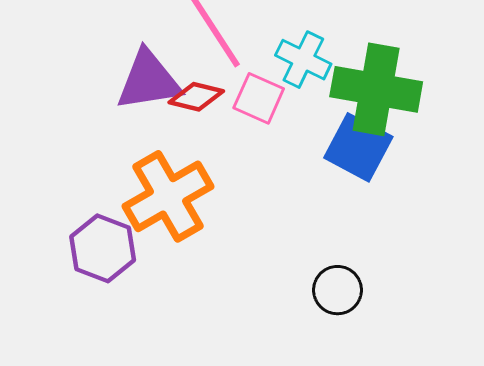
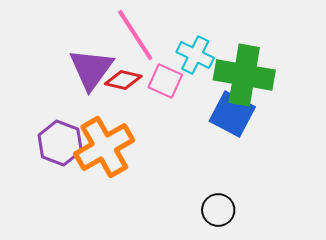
purple triangle: (149, 80) -> (91, 69), turned -45
purple hexagon: (103, 248) -> (60, 143), moved

